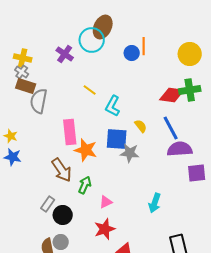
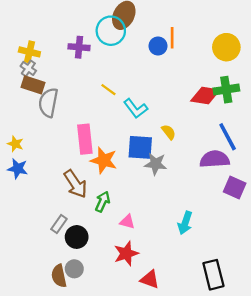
purple cross: (65, 54) -> (79, 47), turned -30
cyan L-shape: (113, 106) -> (136, 108), turned -65
blue line: (171, 128) -> (228, 137), moved
purple square: (197, 173) -> (235, 187), turned 30
pink triangle: (106, 202) -> (127, 222), turned 40

